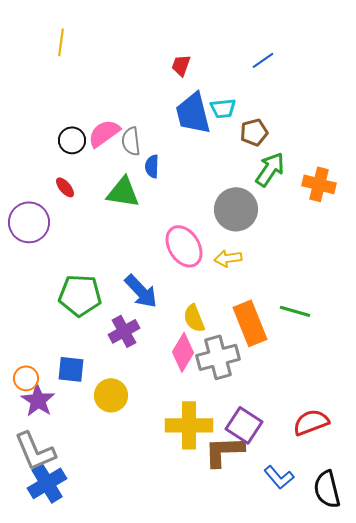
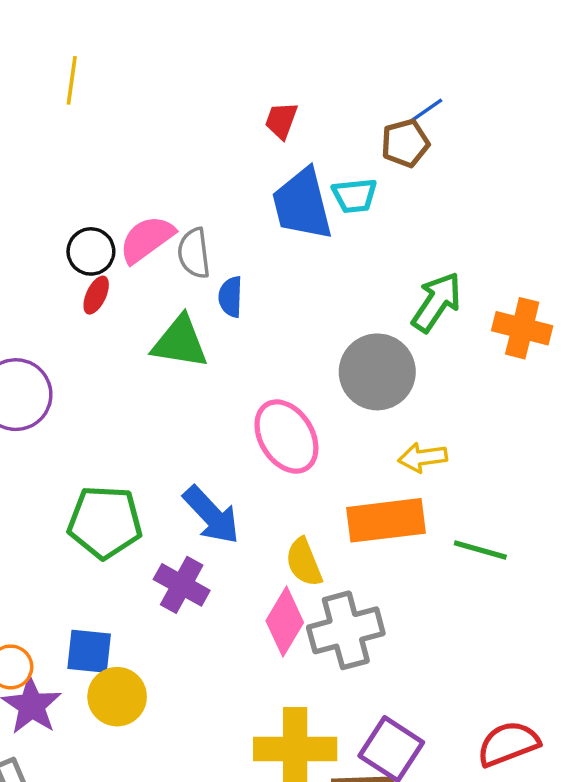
brown pentagon: (254, 132) -> (405, 143), moved
red ellipse: (65, 187) -> (96, 295), moved, turned 65
yellow arrow: (228, 258) -> (423, 457), moved
orange rectangle: (250, 323) -> (386, 520), moved, turned -75
purple cross: (124, 331) -> (182, 585), turned -32
yellow circle: (111, 395) -> (117, 697), moved

